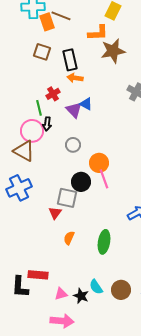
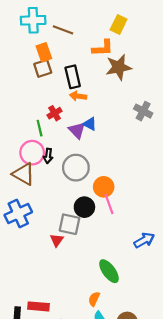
orange rectangle: (47, 22) -> (44, 52), moved
brown square: (42, 52) -> (43, 68), turned -36
black arrow: (47, 124) -> (48, 156), moved
gray circle: (73, 145) -> (76, 168), size x1.6
orange semicircle: (69, 238) -> (94, 299), moved
green ellipse: (104, 242) -> (109, 271), turned -45

